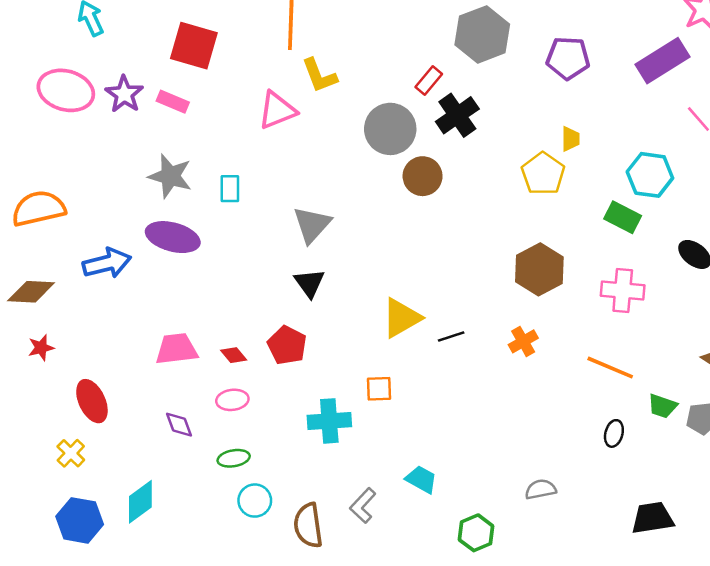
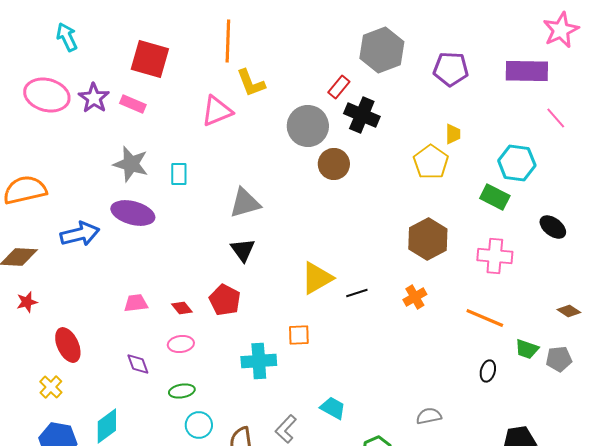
purple rectangle: (662, 61) -> (527, 71), turned 33
black cross: (457, 115) -> (362, 115), turned -32
gray triangle: (312, 225) -> (245, 203), turned 32
pink trapezoid: (176, 349) -> (136, 303), size x0.7

